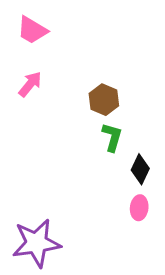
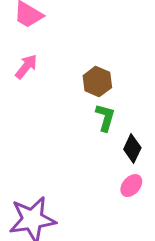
pink ellipse: (139, 208) -> (131, 186), turned 35

